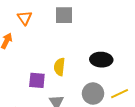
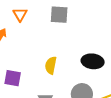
purple square: (37, 80) -> (13, 78), moved

